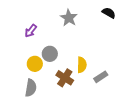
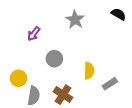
yellow circle: (35, 64) -> (18, 78), moved
brown cross: (65, 78) -> (63, 95), moved

